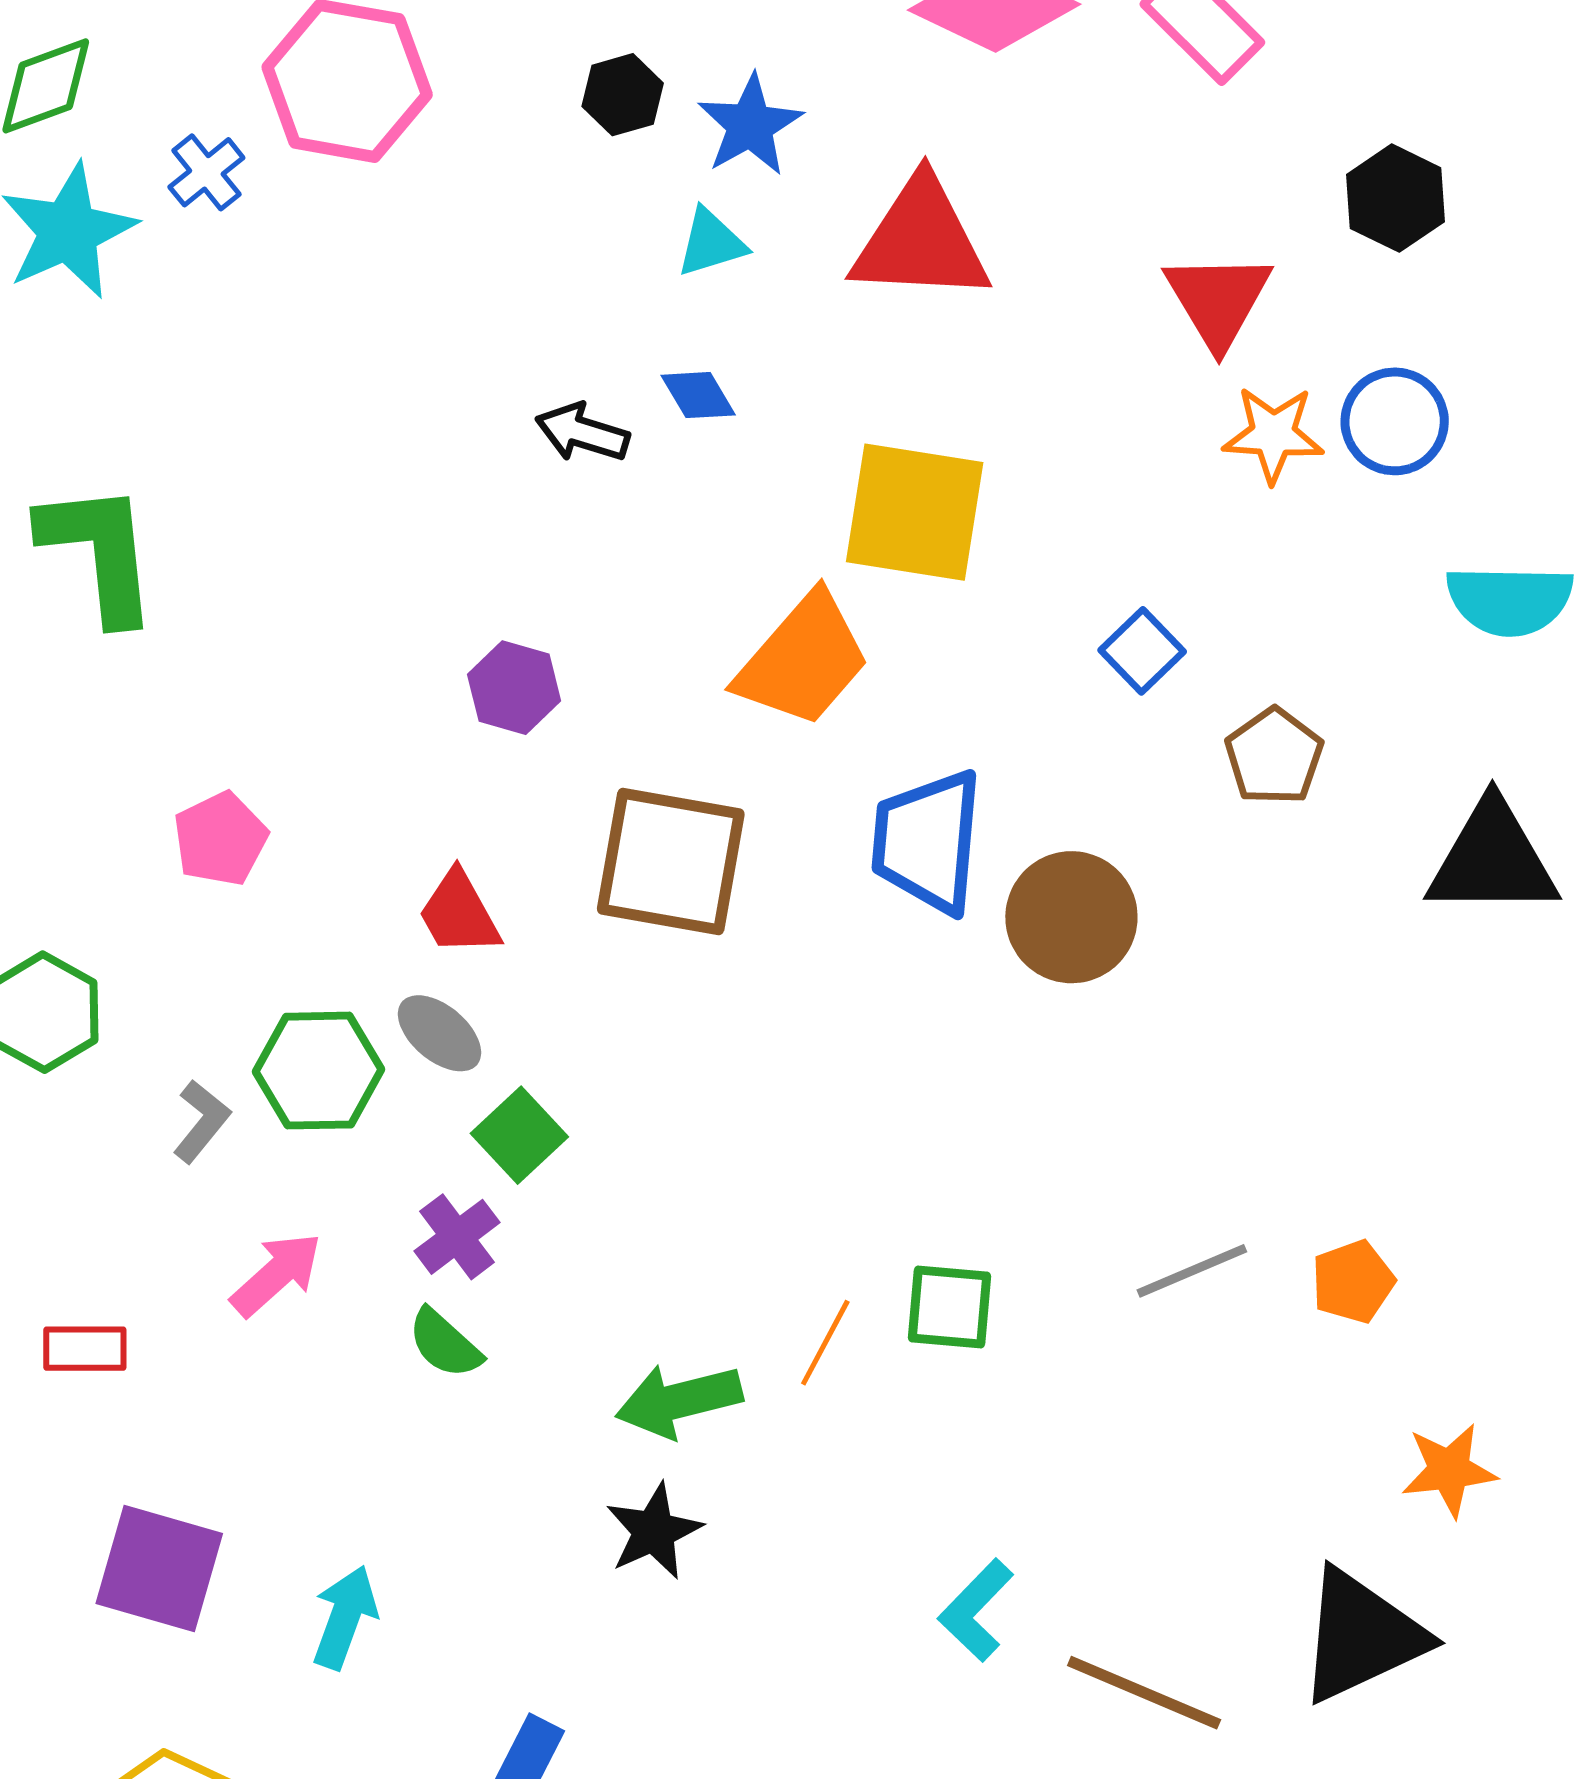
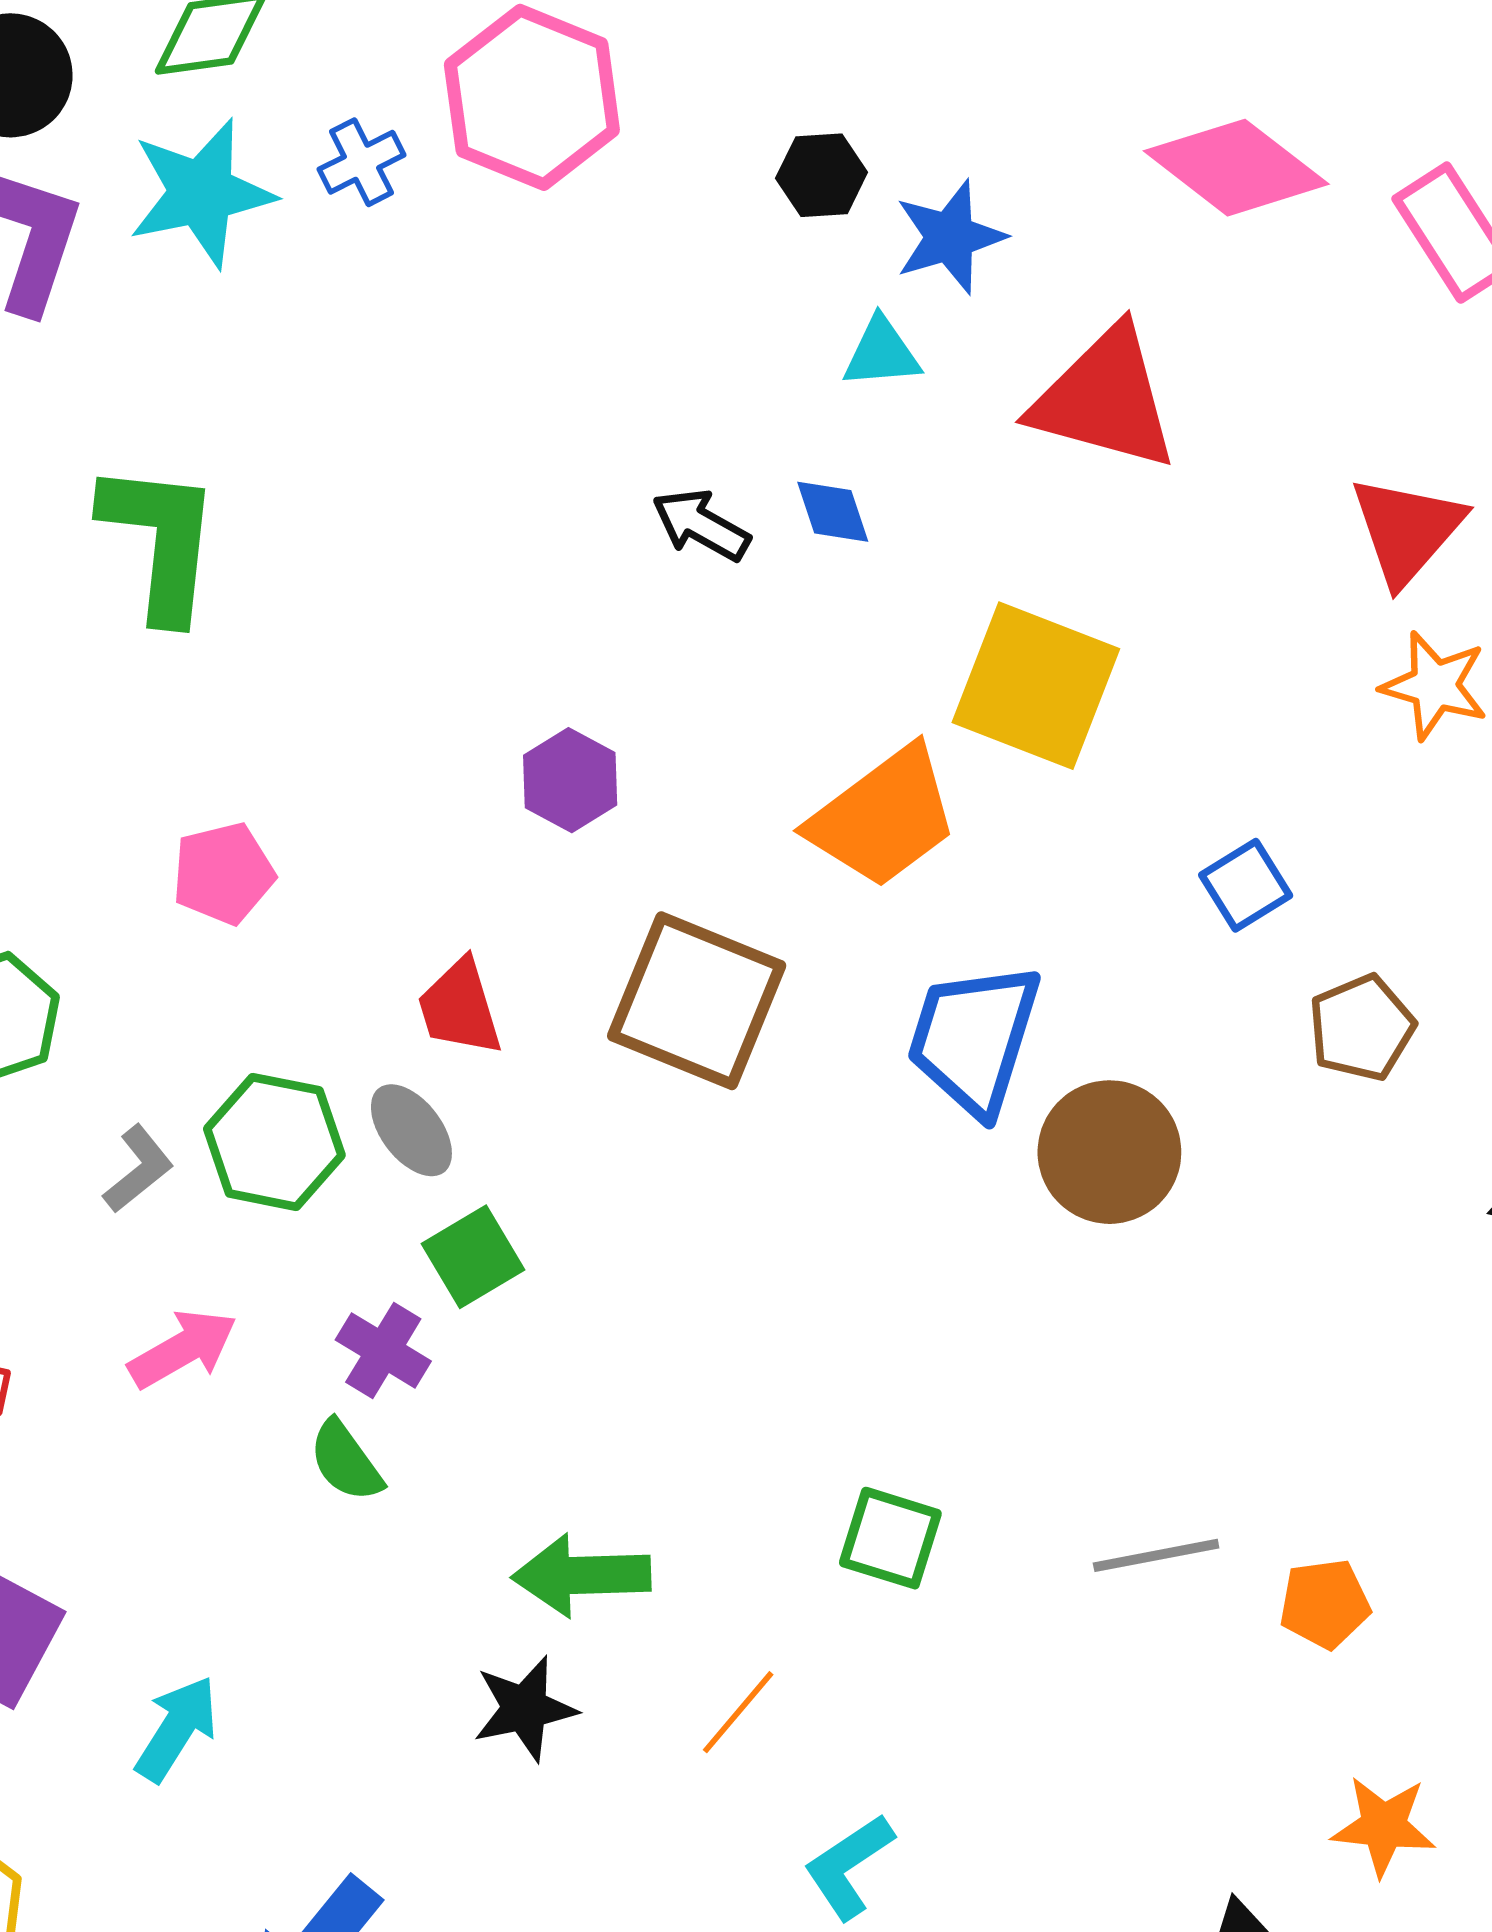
purple cross: (457, 1237) -> (383, 1350), turned -34
orange line: (825, 1343) -> (738, 1712), moved

